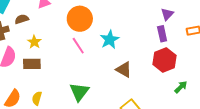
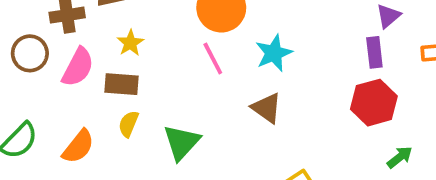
brown triangle: (124, 69) -> (267, 108), moved
green triangle: (79, 92) -> (182, 142), moved
yellow semicircle: (37, 98) -> (128, 124), moved

